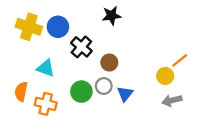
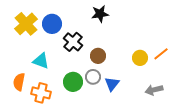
yellow cross: (29, 27) -> (26, 24), turned 30
yellow circle: (165, 76) -> (140, 58), moved

